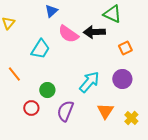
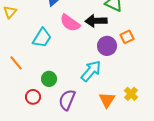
purple circle: (122, 79) -> (107, 46), moved
yellow cross: (131, 118) -> (131, 94), moved

